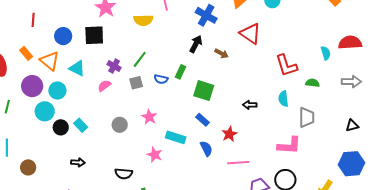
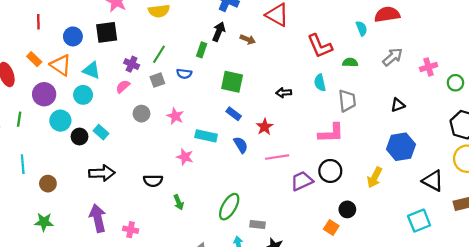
green rectangle: (181, 72) -> (202, 50), moved
gray arrow: (351, 82) -> (393, 57), turned -36
cyan circle: (57, 91) -> (83, 95), moved
gray circle: (120, 125) -> (141, 114), moved
black arrow: (78, 162) -> (102, 173), size x1.6

